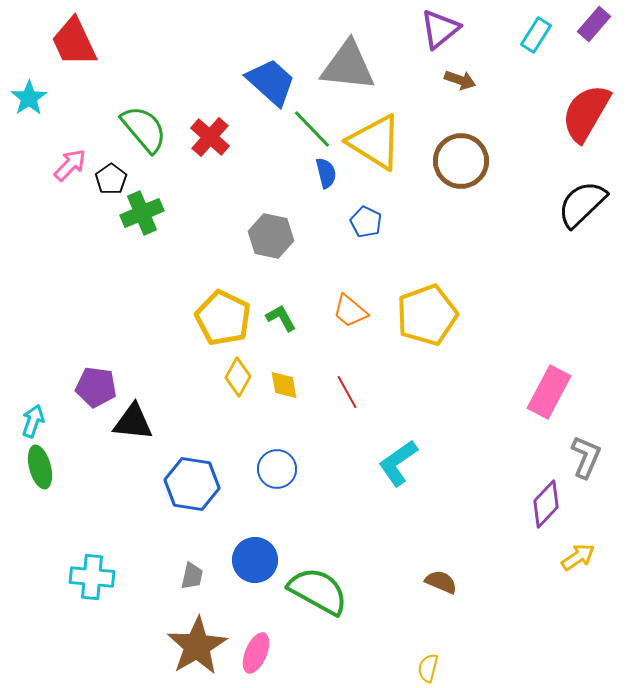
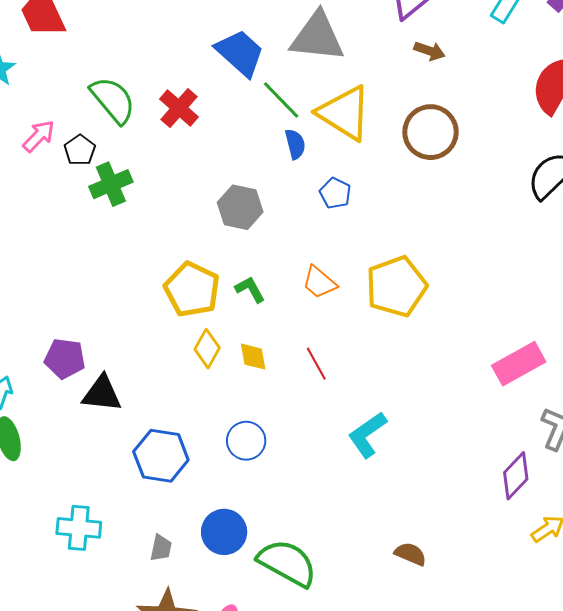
pink rectangle: (549, 392) -> (519, 364), turned 33
cyan cross: (92, 577) -> (79, 528), moved

